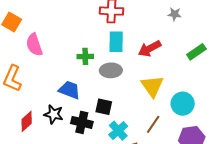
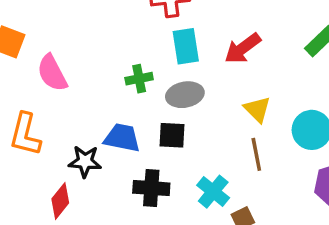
yellow triangle: (152, 86) -> (257, 109), size x0.7
black square: (104, 107) -> (172, 135), moved
black star: (54, 114) -> (85, 161), moved
brown line: (153, 124) -> (256, 154), moved, turned -36

